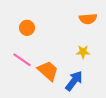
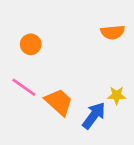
yellow star: (83, 52) -> (117, 95), moved

